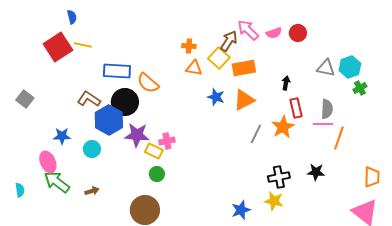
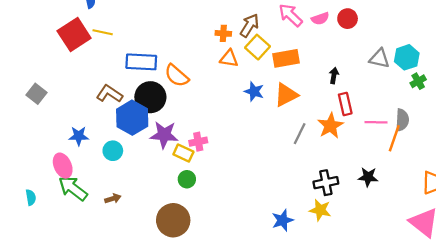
brown arrow: (229, 41) -> (250, 25), moved
gray semicircle: (327, 109) -> (402, 120), moved

